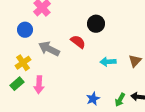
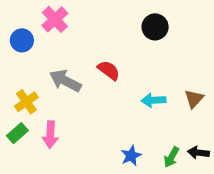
black circle: (96, 24) -> (155, 27), moved
blue circle: (25, 30) -> (22, 40), moved

